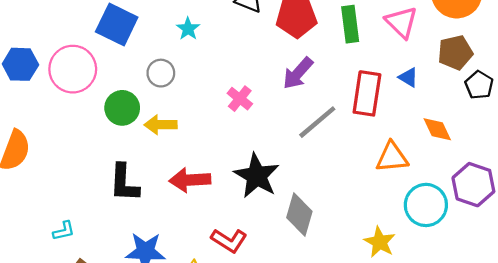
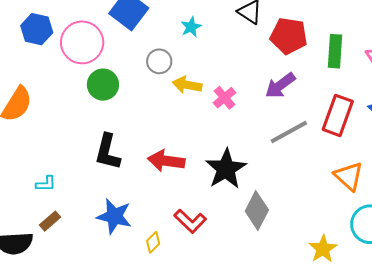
green circle: (122, 108) -> (103, 85), moved
yellow arrow: (161, 125) -> (187, 85), moved
orange triangle: (392, 157) -> (349, 176), turned 36

